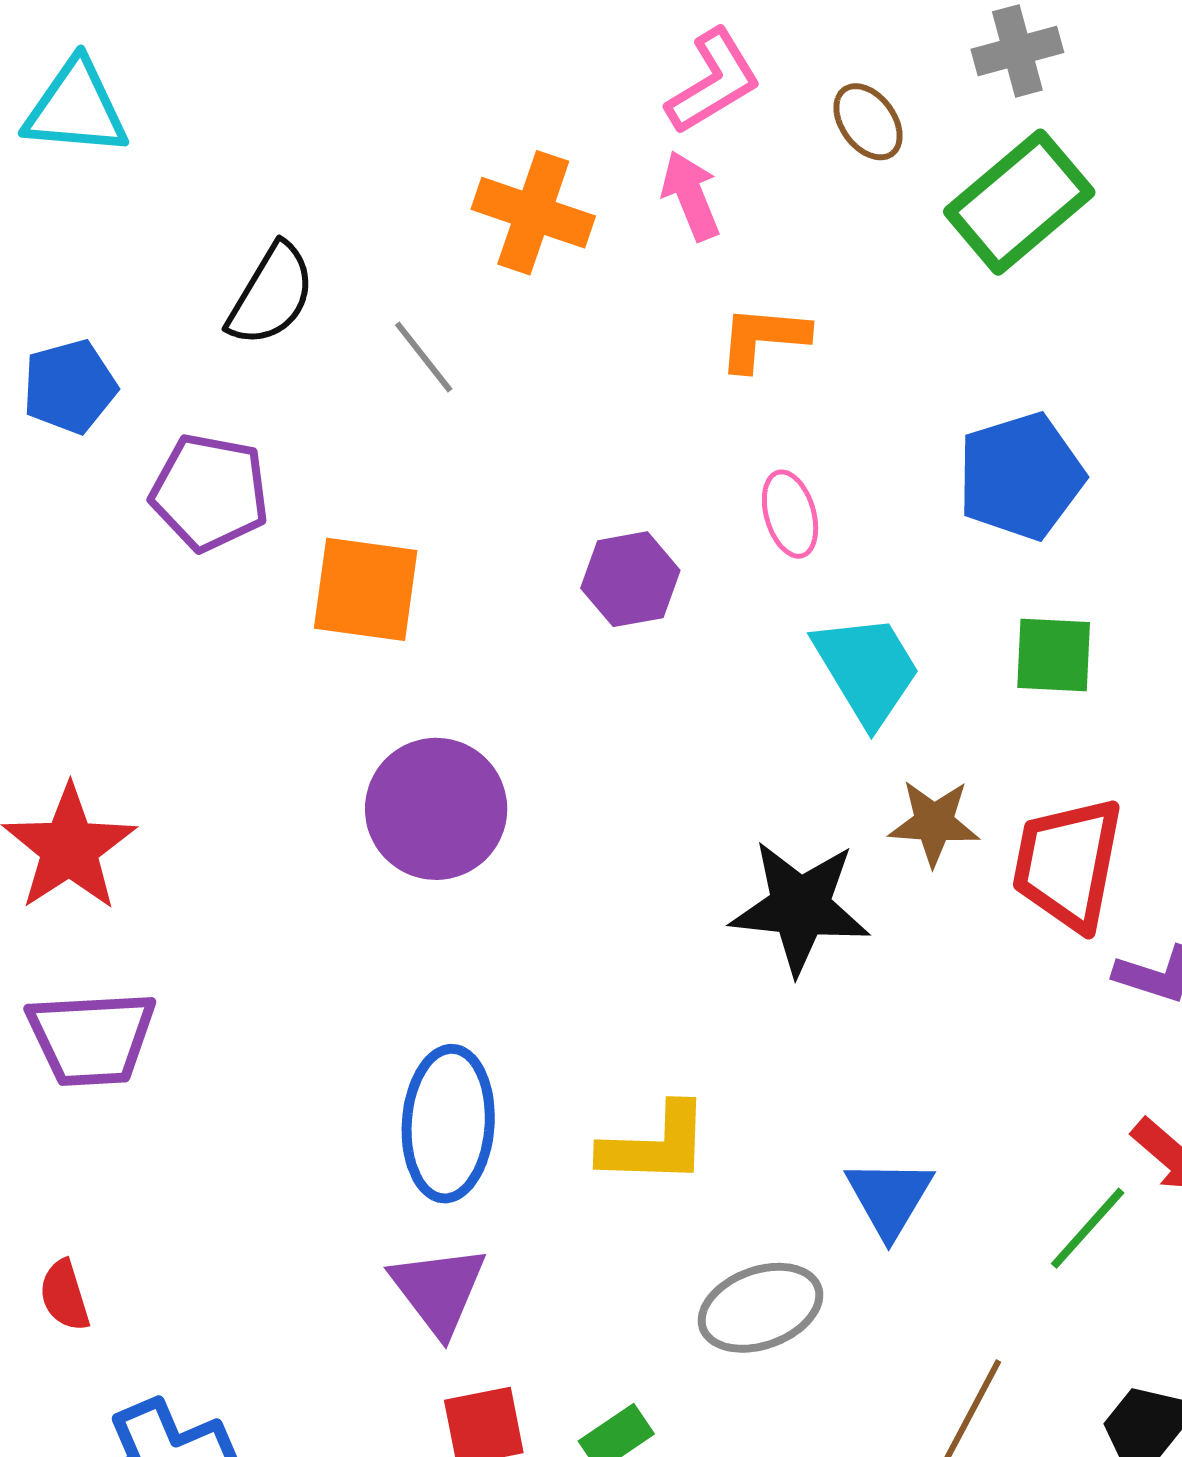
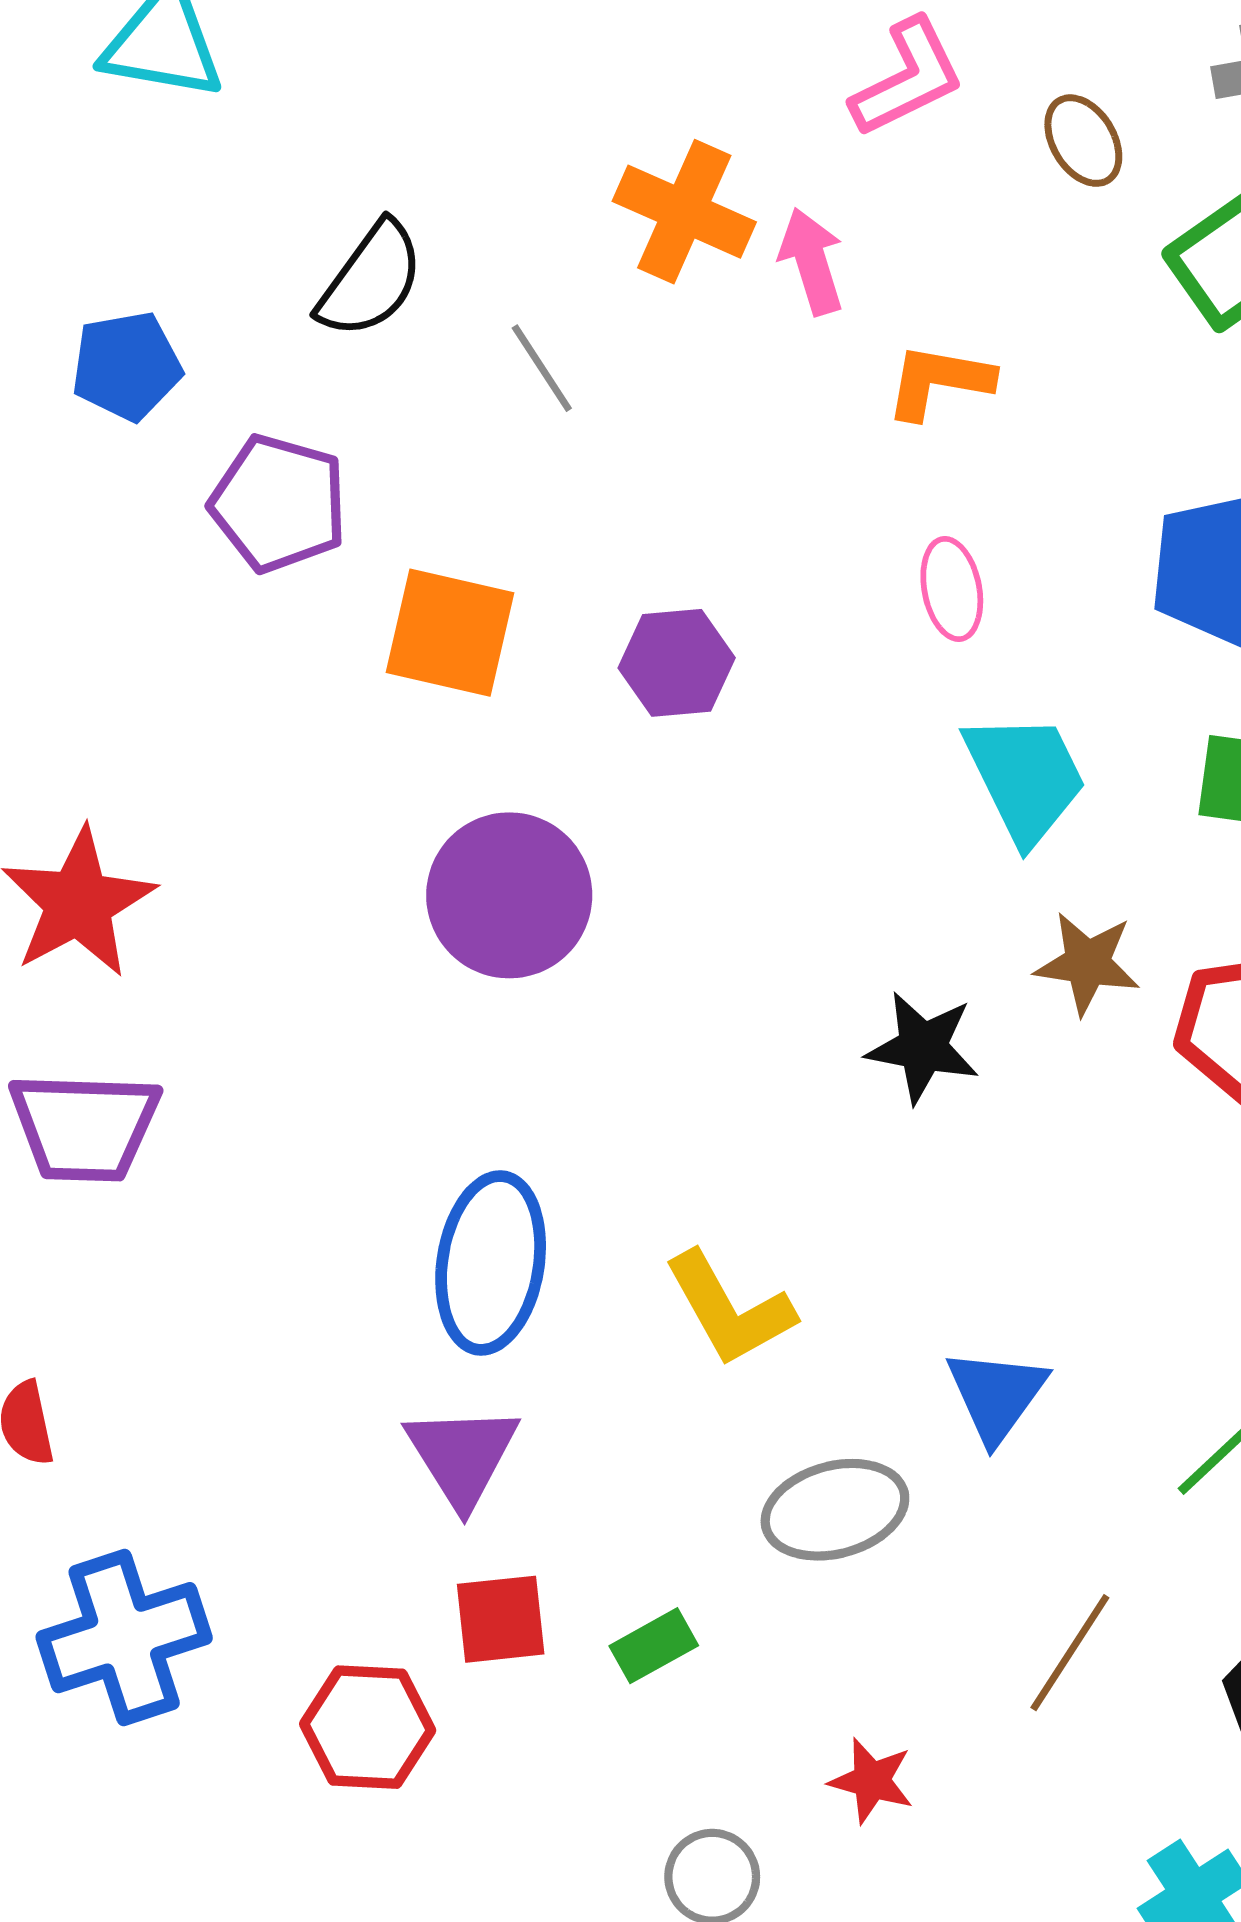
pink arrow: (691, 196) -> (812, 261), moved
purple hexagon: (630, 579) -> (677, 663), moved
black star: (800, 907) -> (923, 1047), size x0.7
yellow L-shape: (655, 1145) -> (729, 1309), turned 54

